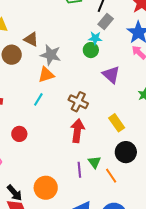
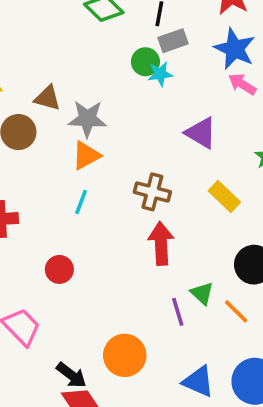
gray rectangle: (106, 21) -> (173, 41), turned 42
green circle: (91, 50) -> (145, 62), moved
yellow rectangle: (117, 123) -> (224, 196), moved

